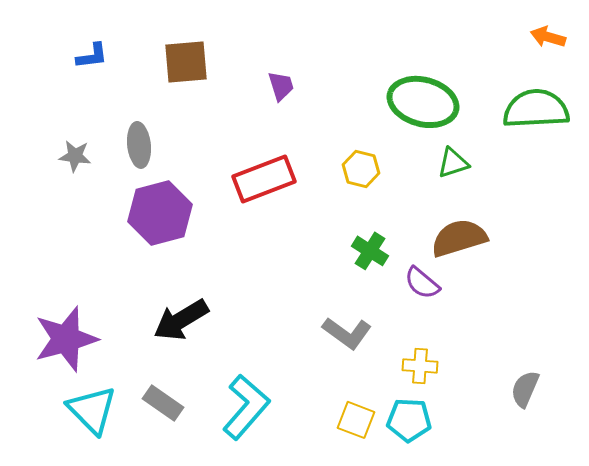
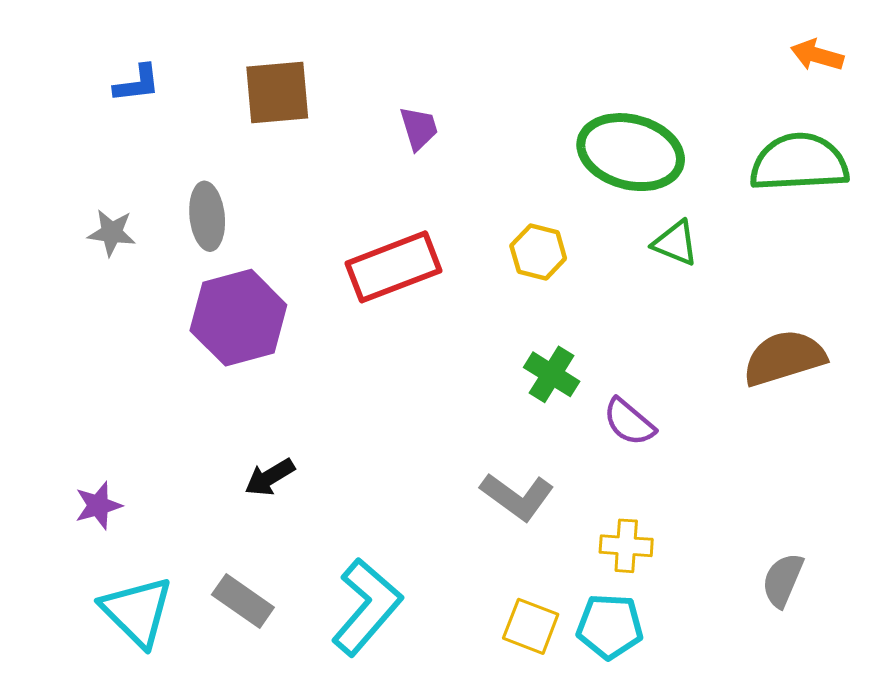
green triangle: (453, 163) -> (675, 243), turned 40
brown semicircle: (459, 238) -> (784, 358), moved
black arrow: (181, 320) -> (270, 477), size x0.6
purple star: (66, 339) -> (98, 506), size x0.5

